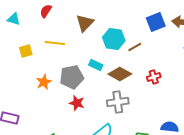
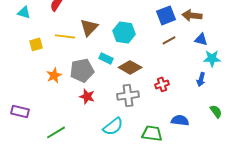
brown triangle: (85, 23) -> (89, 27), moved
brown line: (135, 47) -> (169, 40), moved
red cross: (154, 77) -> (162, 84), moved

